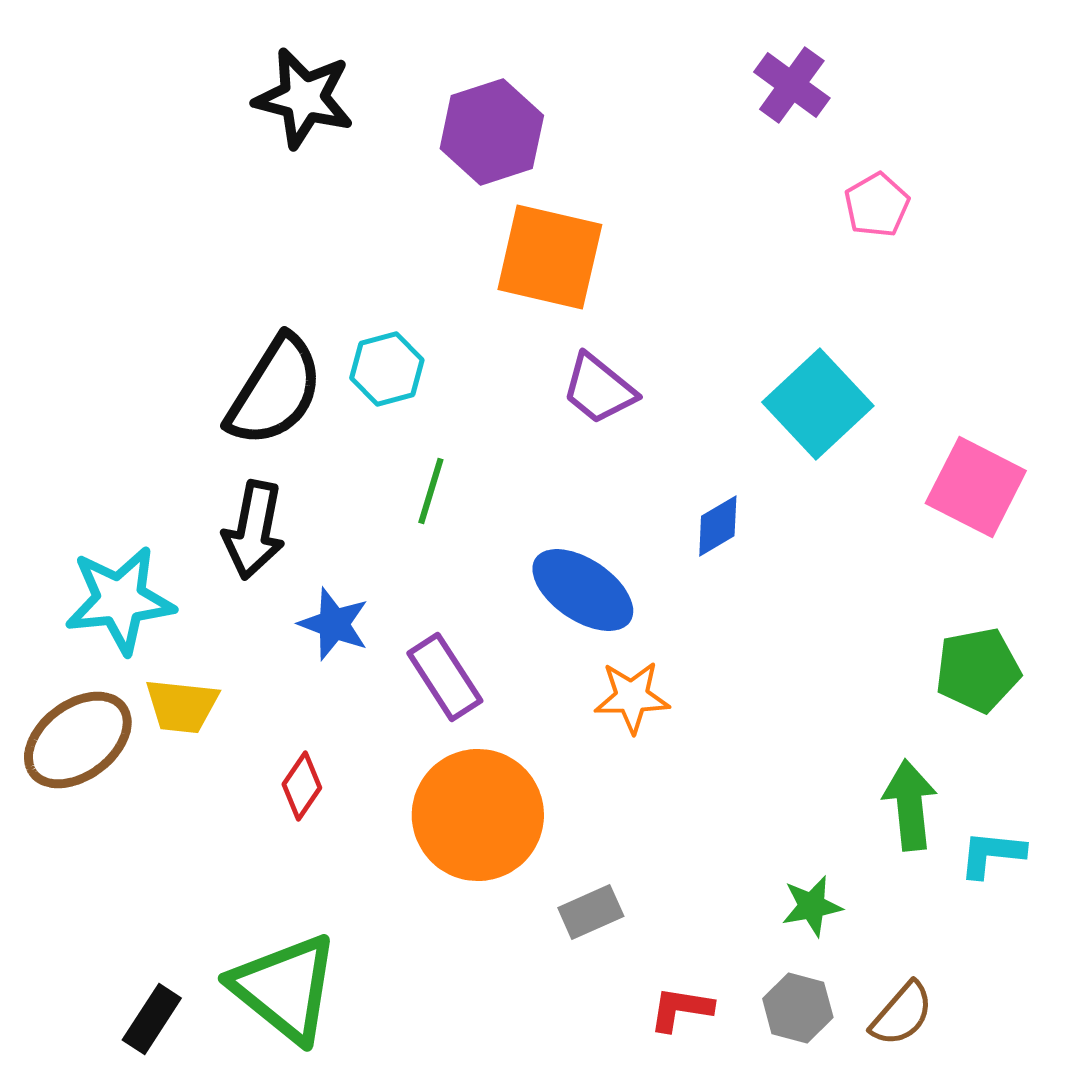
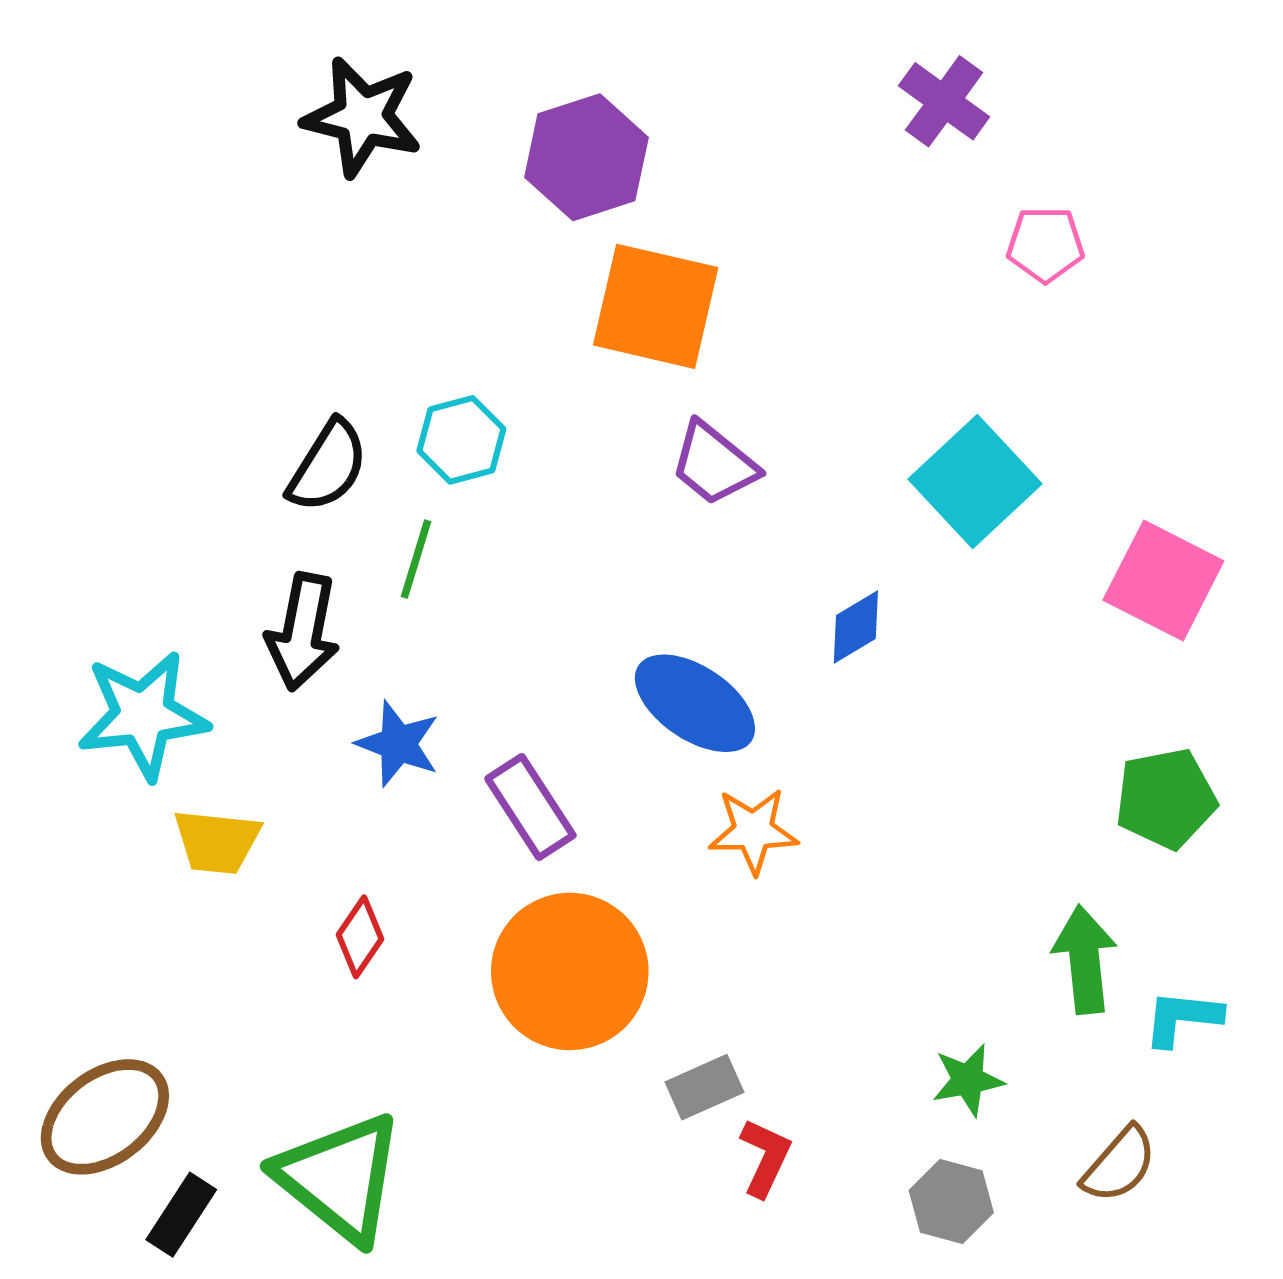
pink pentagon: (877, 205) -> (1045, 244), turned 30
black semicircle: (275, 391) -> (328, 466), size x0.7
green line: (431, 491) -> (416, 559), moved
brown ellipse: (78, 740) -> (105, 1117), moved
red L-shape: (681, 1009) -> (765, 1157), moved, turned 106
brown semicircle: (902, 1014) -> (1119, 1165), moved

